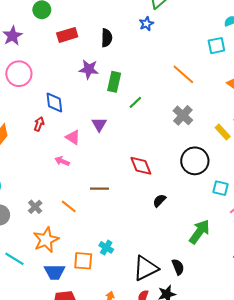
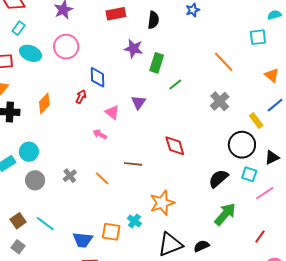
black circle: (195, 161) -> (242, 145), moved
black semicircle: (159, 201) -> (218, 179), moved, size x1.5
orange star: (46, 240) -> (162, 203), moved
black semicircle: (178, 267) -> (201, 246), turned -98

